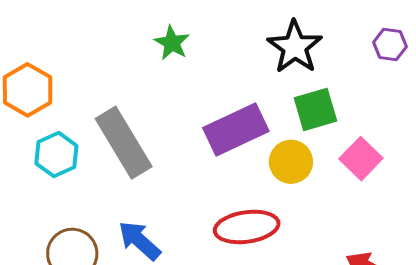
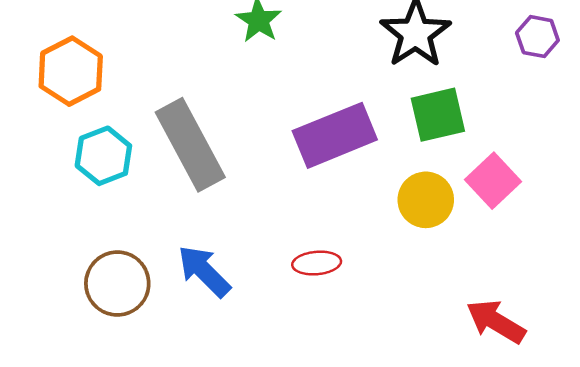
yellow circle: (291, 162) -> (426, 200), moved
red ellipse: (247, 227) -> (317, 263), moved, size x0.6

